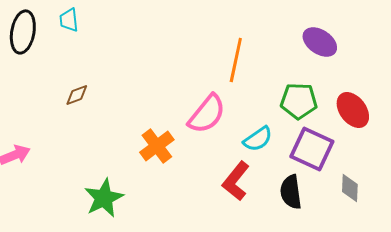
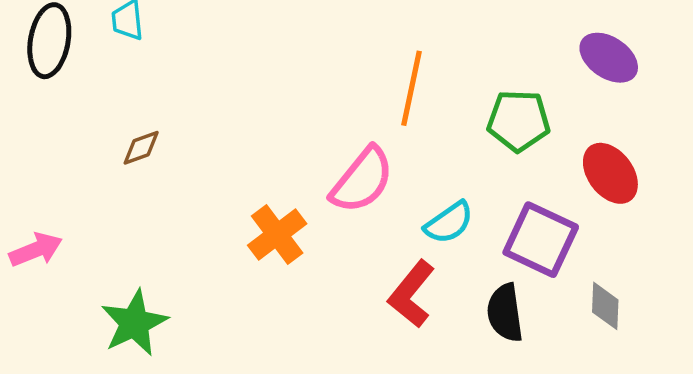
purple ellipse: (320, 42) -> (609, 58), moved
green pentagon: (299, 101) -> (519, 121), moved
green star: (104, 198) -> (134, 323), moved

